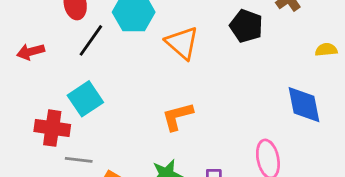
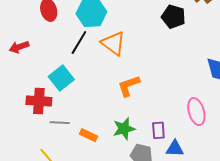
black line: (91, 40) -> (79, 43), moved
orange triangle: (182, 43) -> (113, 43), moved

